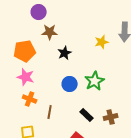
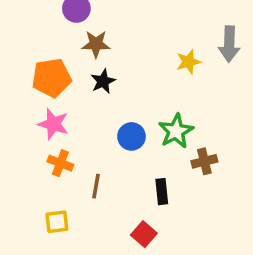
black star: (65, 53) -> (103, 81), moved
black rectangle: (87, 115) -> (162, 192), turned 40
brown cross: (111, 117) -> (204, 161), moved

